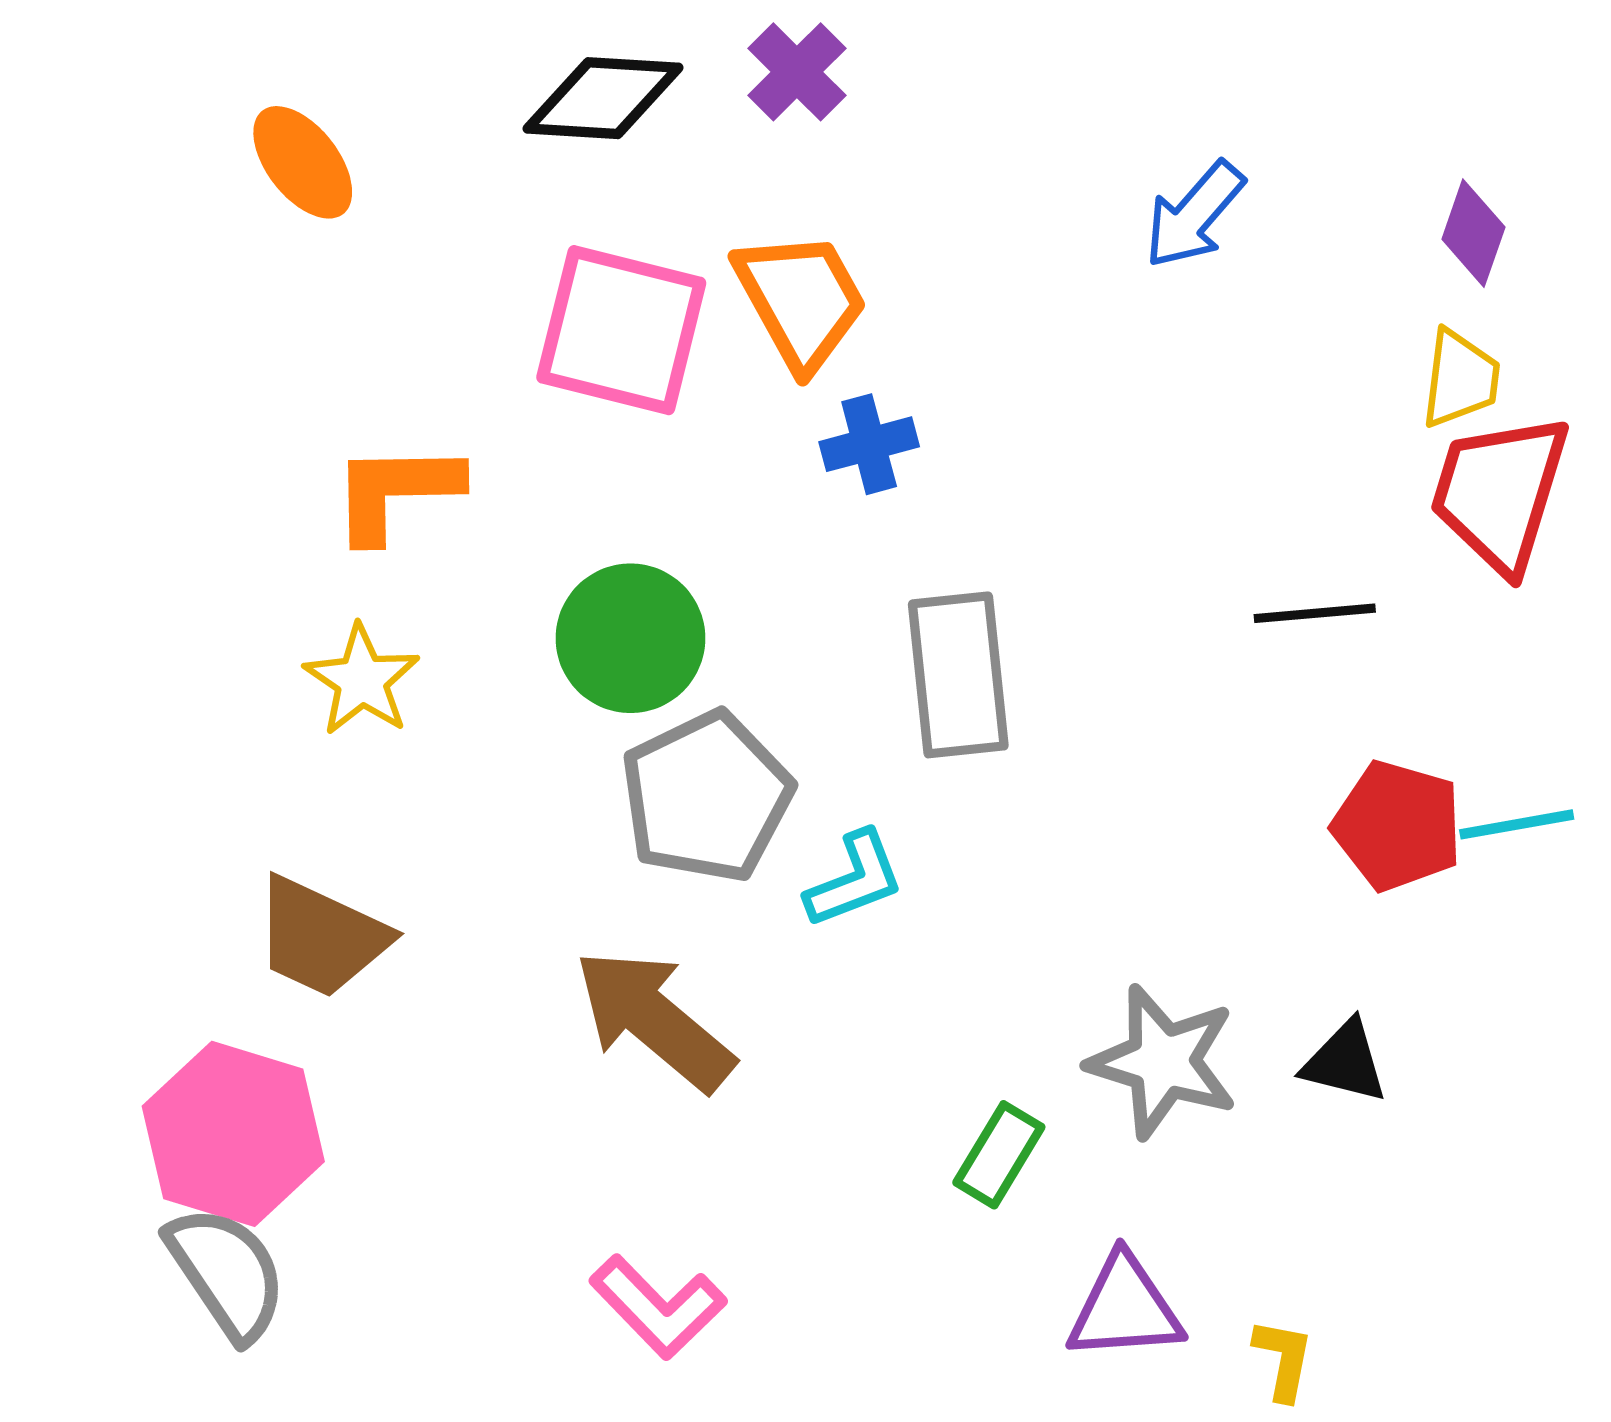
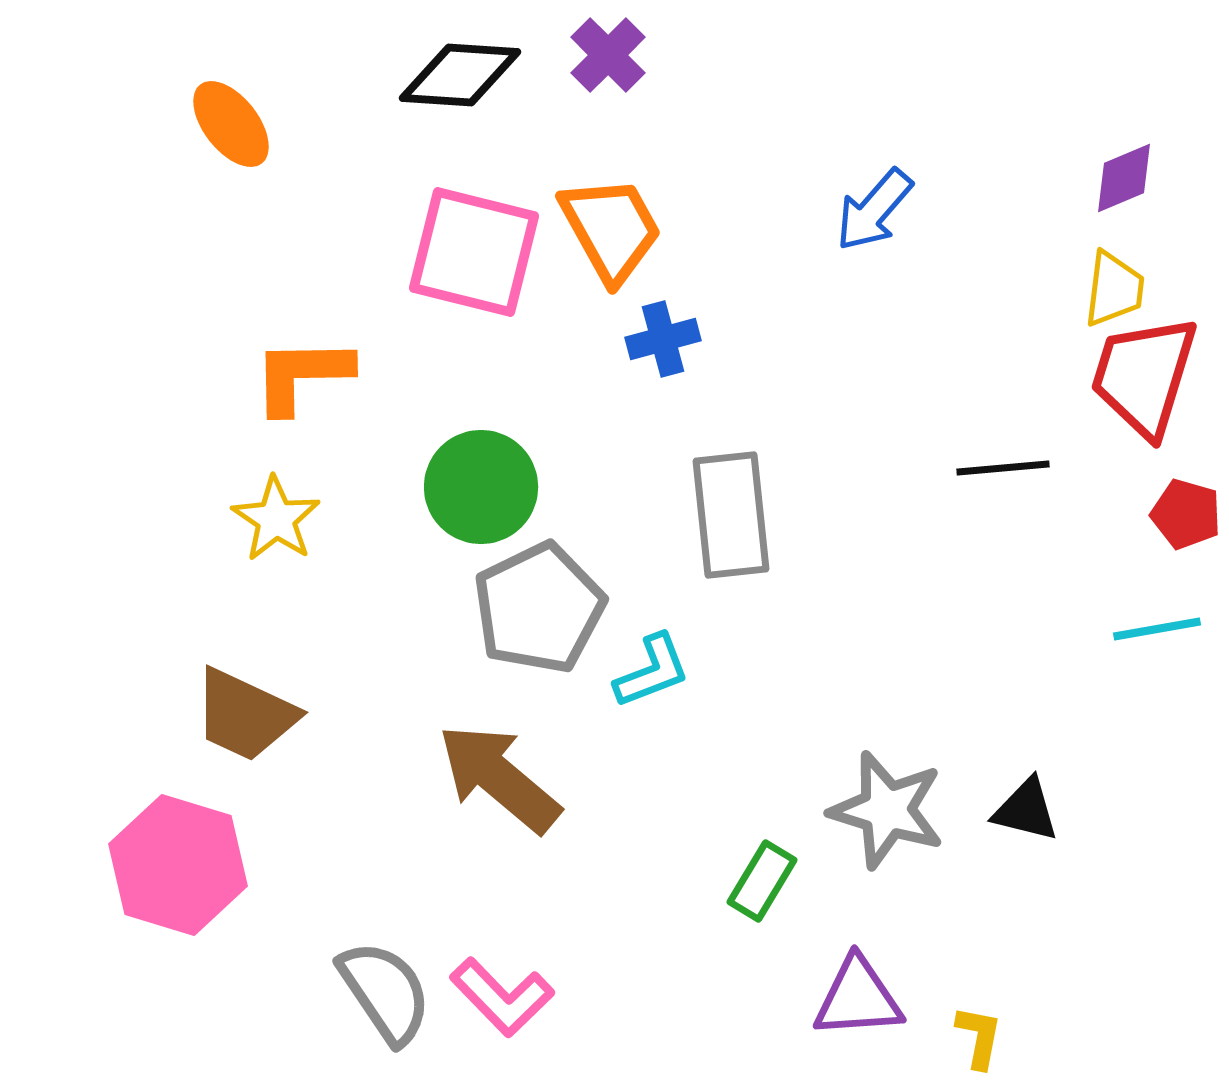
blue arrow: (1194, 215) -> (874, 210), moved
purple diamond: (1473, 233) -> (1124, 178), turned 48
red pentagon: (1397, 826) -> (1186, 514), moved, size x0.7
gray semicircle: (227, 1273) -> (385, 992), moved

